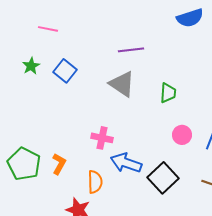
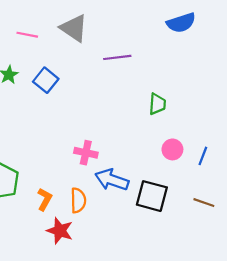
gray triangle: (122, 84) -> (74, 28), moved
orange L-shape: (59, 164) -> (45, 199), moved
black square: (163, 178) -> (152, 196), turned -32

